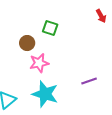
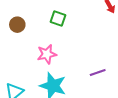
brown circle: (27, 43) -> (17, 25), moved

